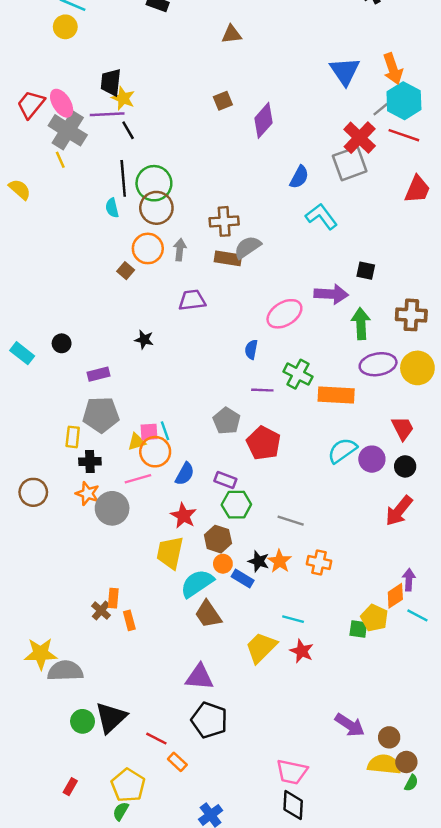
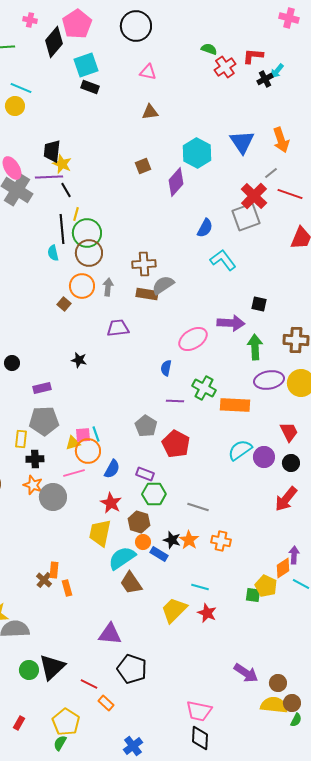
cyan hexagon: (404, 101) -> (197, 153), moved
yellow line: (60, 160) -> (76, 214), moved, turned 40
purple triangle: (199, 677) -> (110, 634), moved

